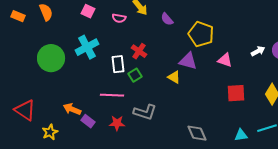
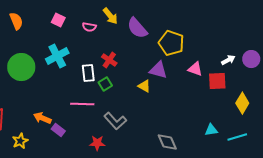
purple semicircle: (167, 19) -> (137, 28), size x1.6
red square: (236, 93) -> (217, 81), moved
gray L-shape: (145, 112) -> (115, 121), turned 30
red star: (117, 123) -> (97, 143), moved
cyan triangle: (241, 135) -> (211, 130), moved

